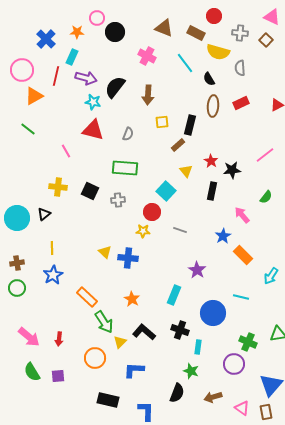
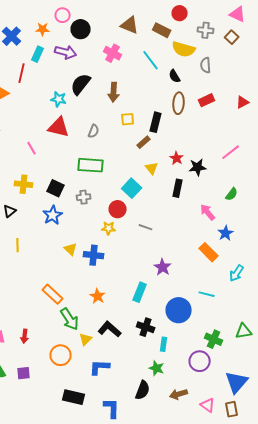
purple arrow: (86, 78) -> (66, 52), moved
blue star: (223, 236) -> (226, 233), moved
blue star: (53, 275) -> (53, 215), moved

